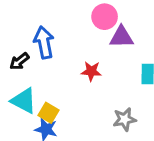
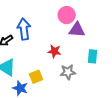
yellow square: (49, 113) -> (36, 77), moved, turned 32
gray star: (125, 119) -> (68, 72), moved

